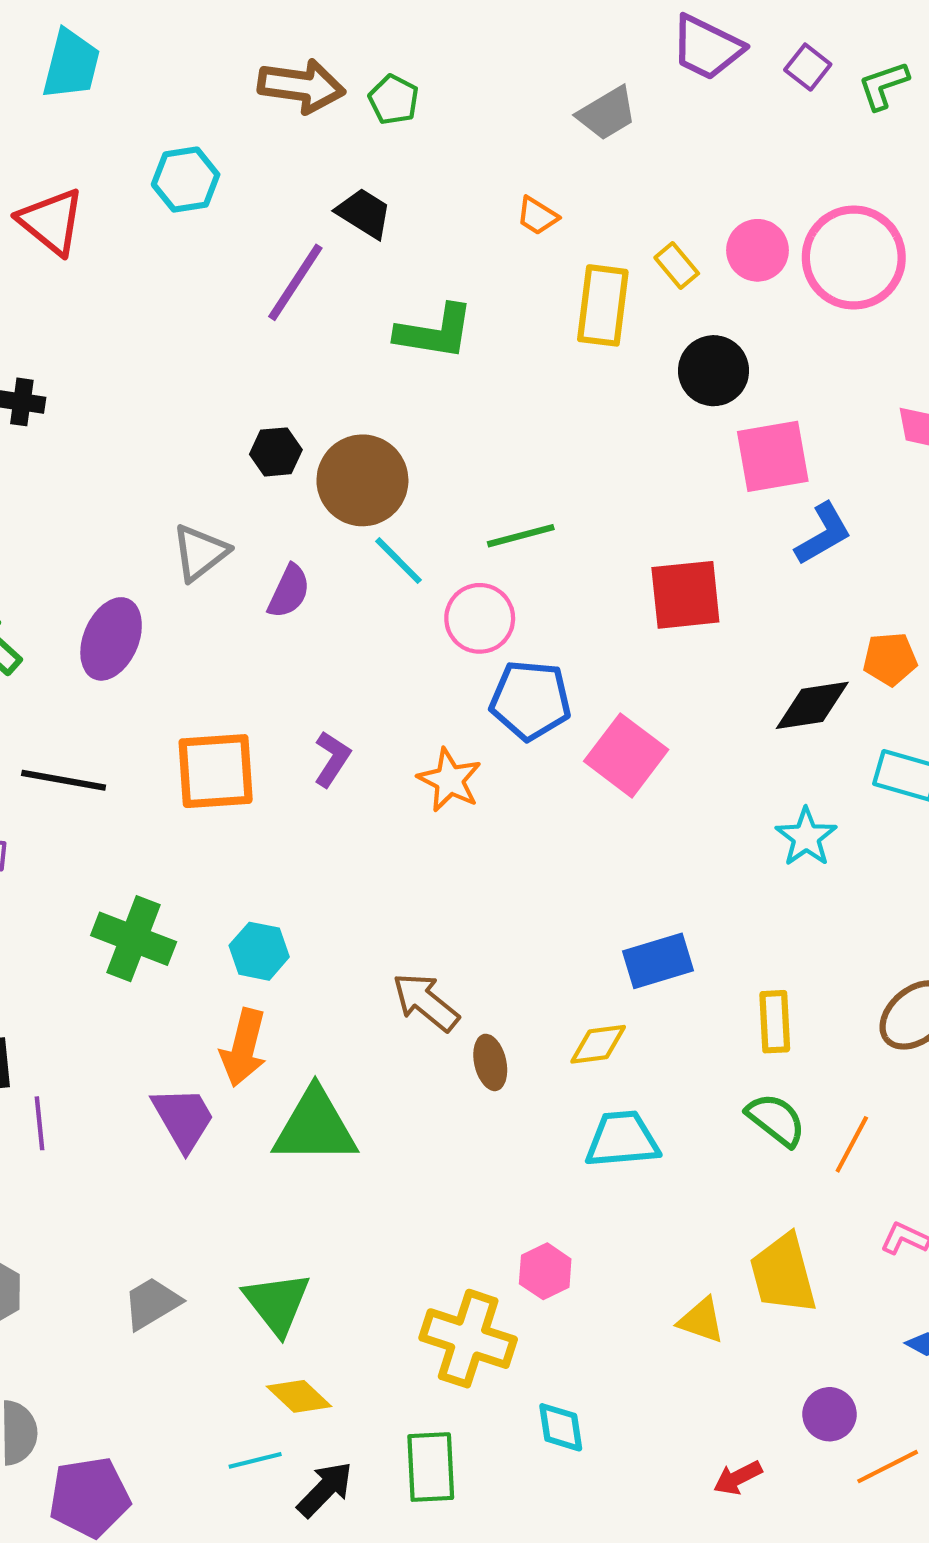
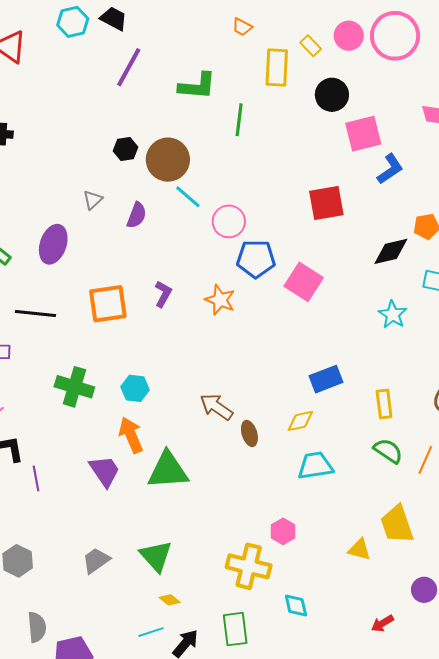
black trapezoid: (364, 213) -> (114, 19), moved
green line: (521, 536) -> (239, 120), moved, turned -64
gray triangle: (200, 553) -> (93, 200), size x0.7
orange arrow: (244, 1048) -> (131, 435), turned 147
yellow diamond: (299, 1396) -> (170, 600), size x0.7

